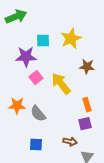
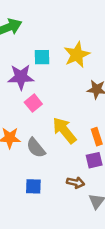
yellow arrow: (61, 84) -> (64, 130), moved

